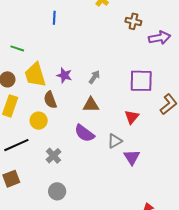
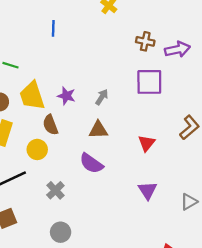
brown cross: (133, 21) -> (145, 41), moved
purple square: (141, 81) -> (149, 82), moved
gray triangle: (115, 141) -> (189, 202), moved

